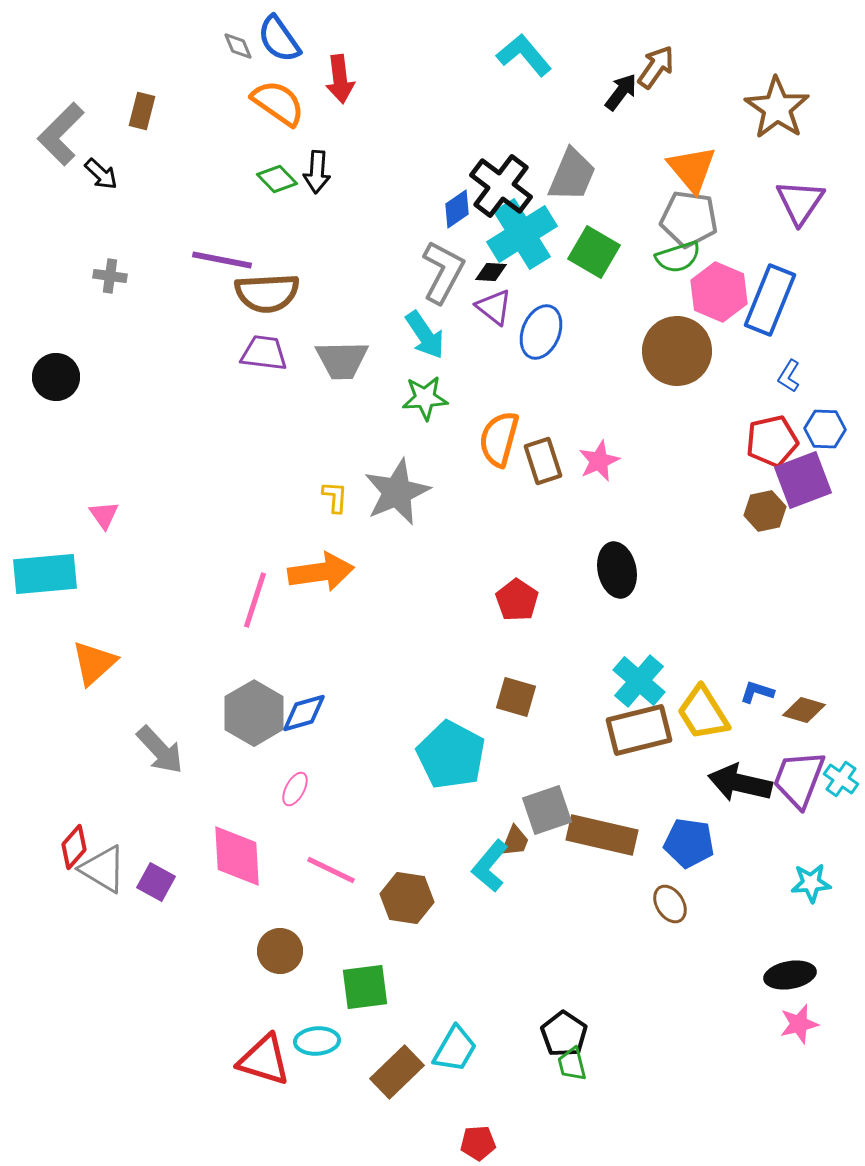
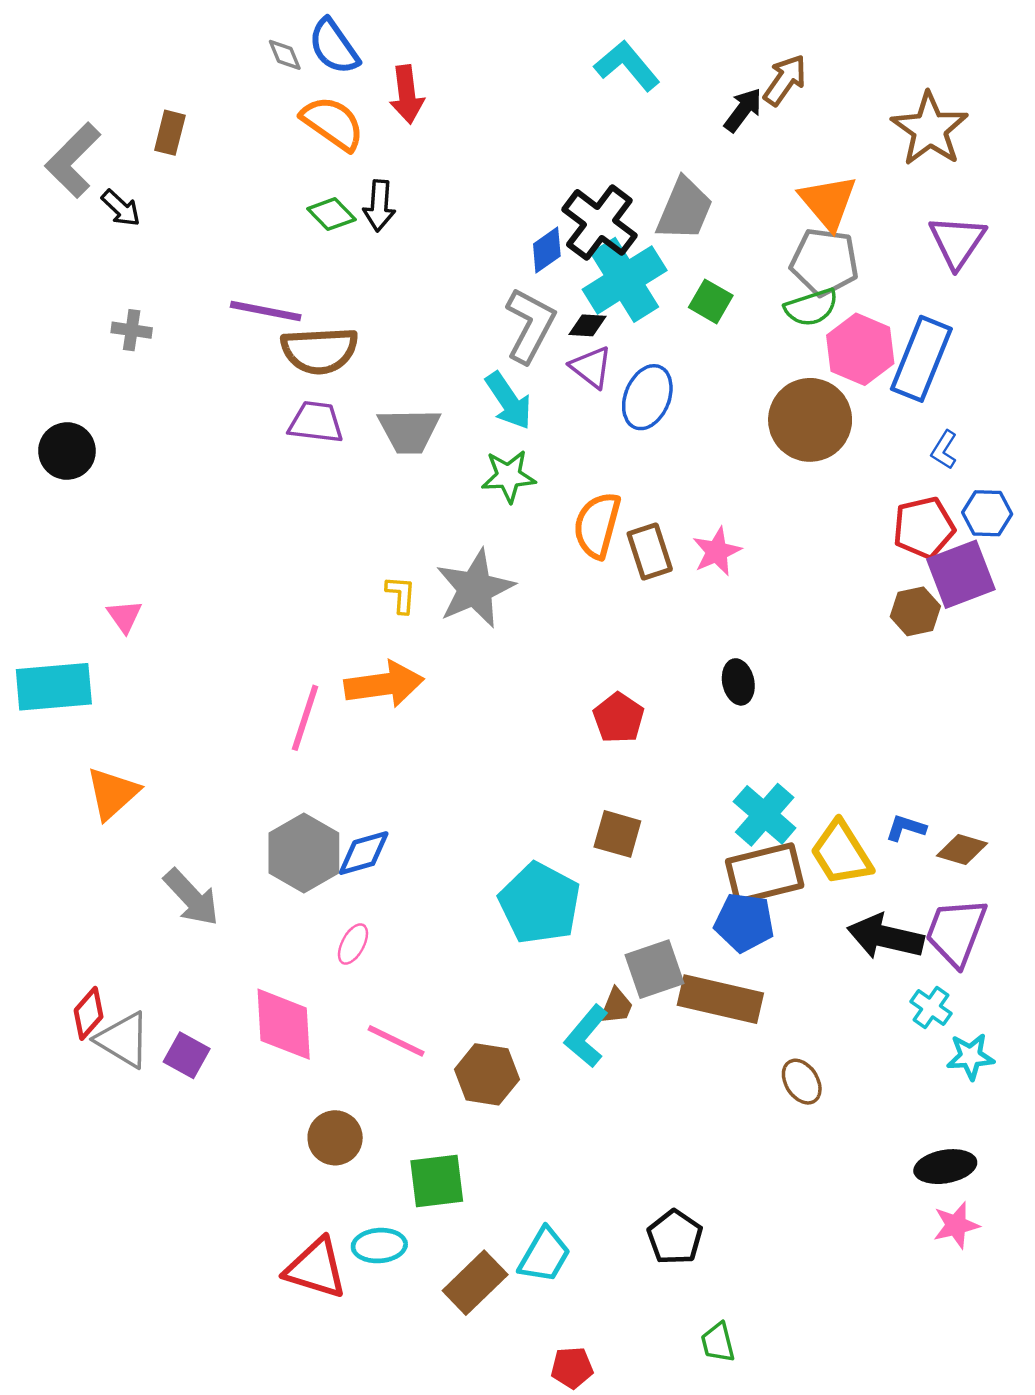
green square: (594, 252) -> (711, 301), size x0.7
black ellipse: (617, 570) -> (738, 682), size x0.7
cyan cross: (841, 779) -> (931, 1007), moved
blue pentagon: (689, 843) -> (744, 922), moved
green trapezoid: (572, 1064) -> (718, 1342), moved

